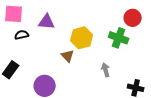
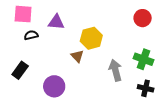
green cross: (119, 38) -> (144, 59), moved
gray arrow: (106, 70) -> (115, 70), size x1.5

